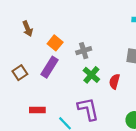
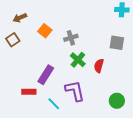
brown arrow: (28, 29) -> (20, 18), turned 88
purple rectangle: (50, 67) -> (46, 75), moved
brown square: (20, 73) -> (13, 40), moved

